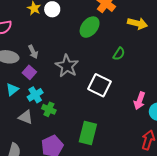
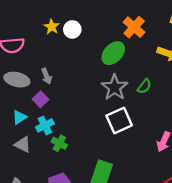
gray star: (67, 66) -> (115, 87), moved
white square: (99, 85) -> (119, 120), turned 35
gray triangle: (26, 117) -> (23, 145), moved

